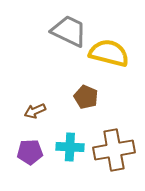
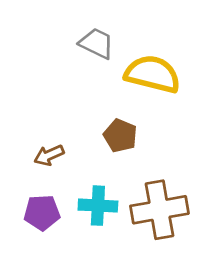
gray trapezoid: (69, 31) -> (97, 43), size x0.7

